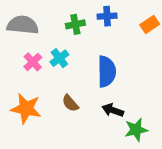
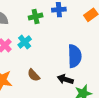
blue semicircle: (107, 72) -> (75, 56), moved

